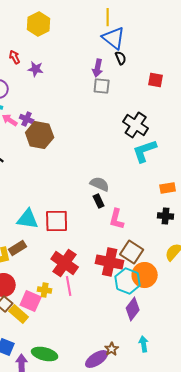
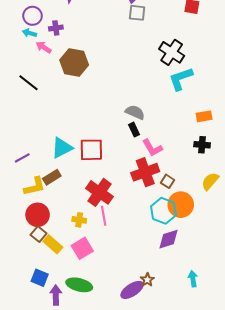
purple cross: (27, 119) -> (56, 28), moved, turned -32
cyan triangle: (28, 219) -> (62, 148), turned -35
pink L-shape: (117, 219) -> (152, 148), turned -45
brown square: (132, 252) -> (168, 181), size x0.6
red cross: (110, 262) -> (145, 172), moved, turned -32
pink square: (31, 301) -> (82, 248), moved, turned 35
purple diamond: (133, 309) -> (169, 239), turned 35
cyan arrow: (144, 344) -> (193, 279), moved

